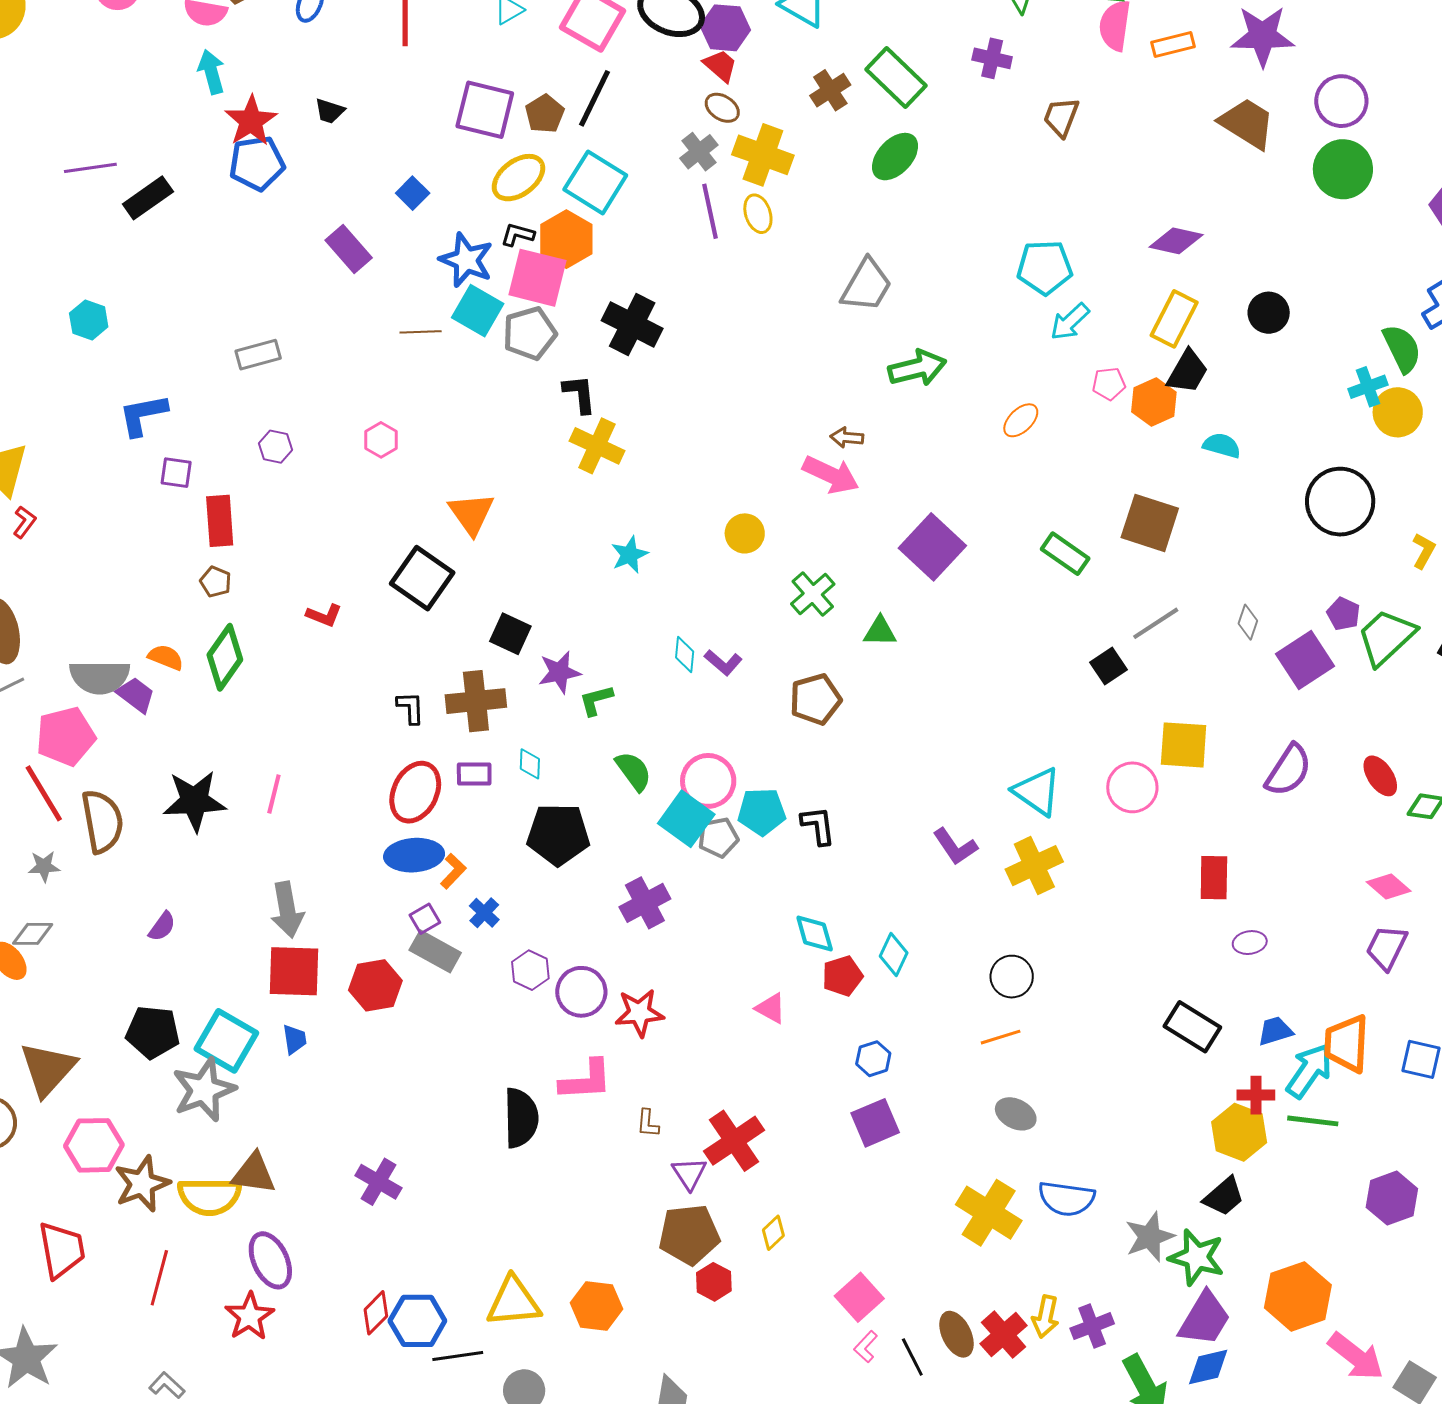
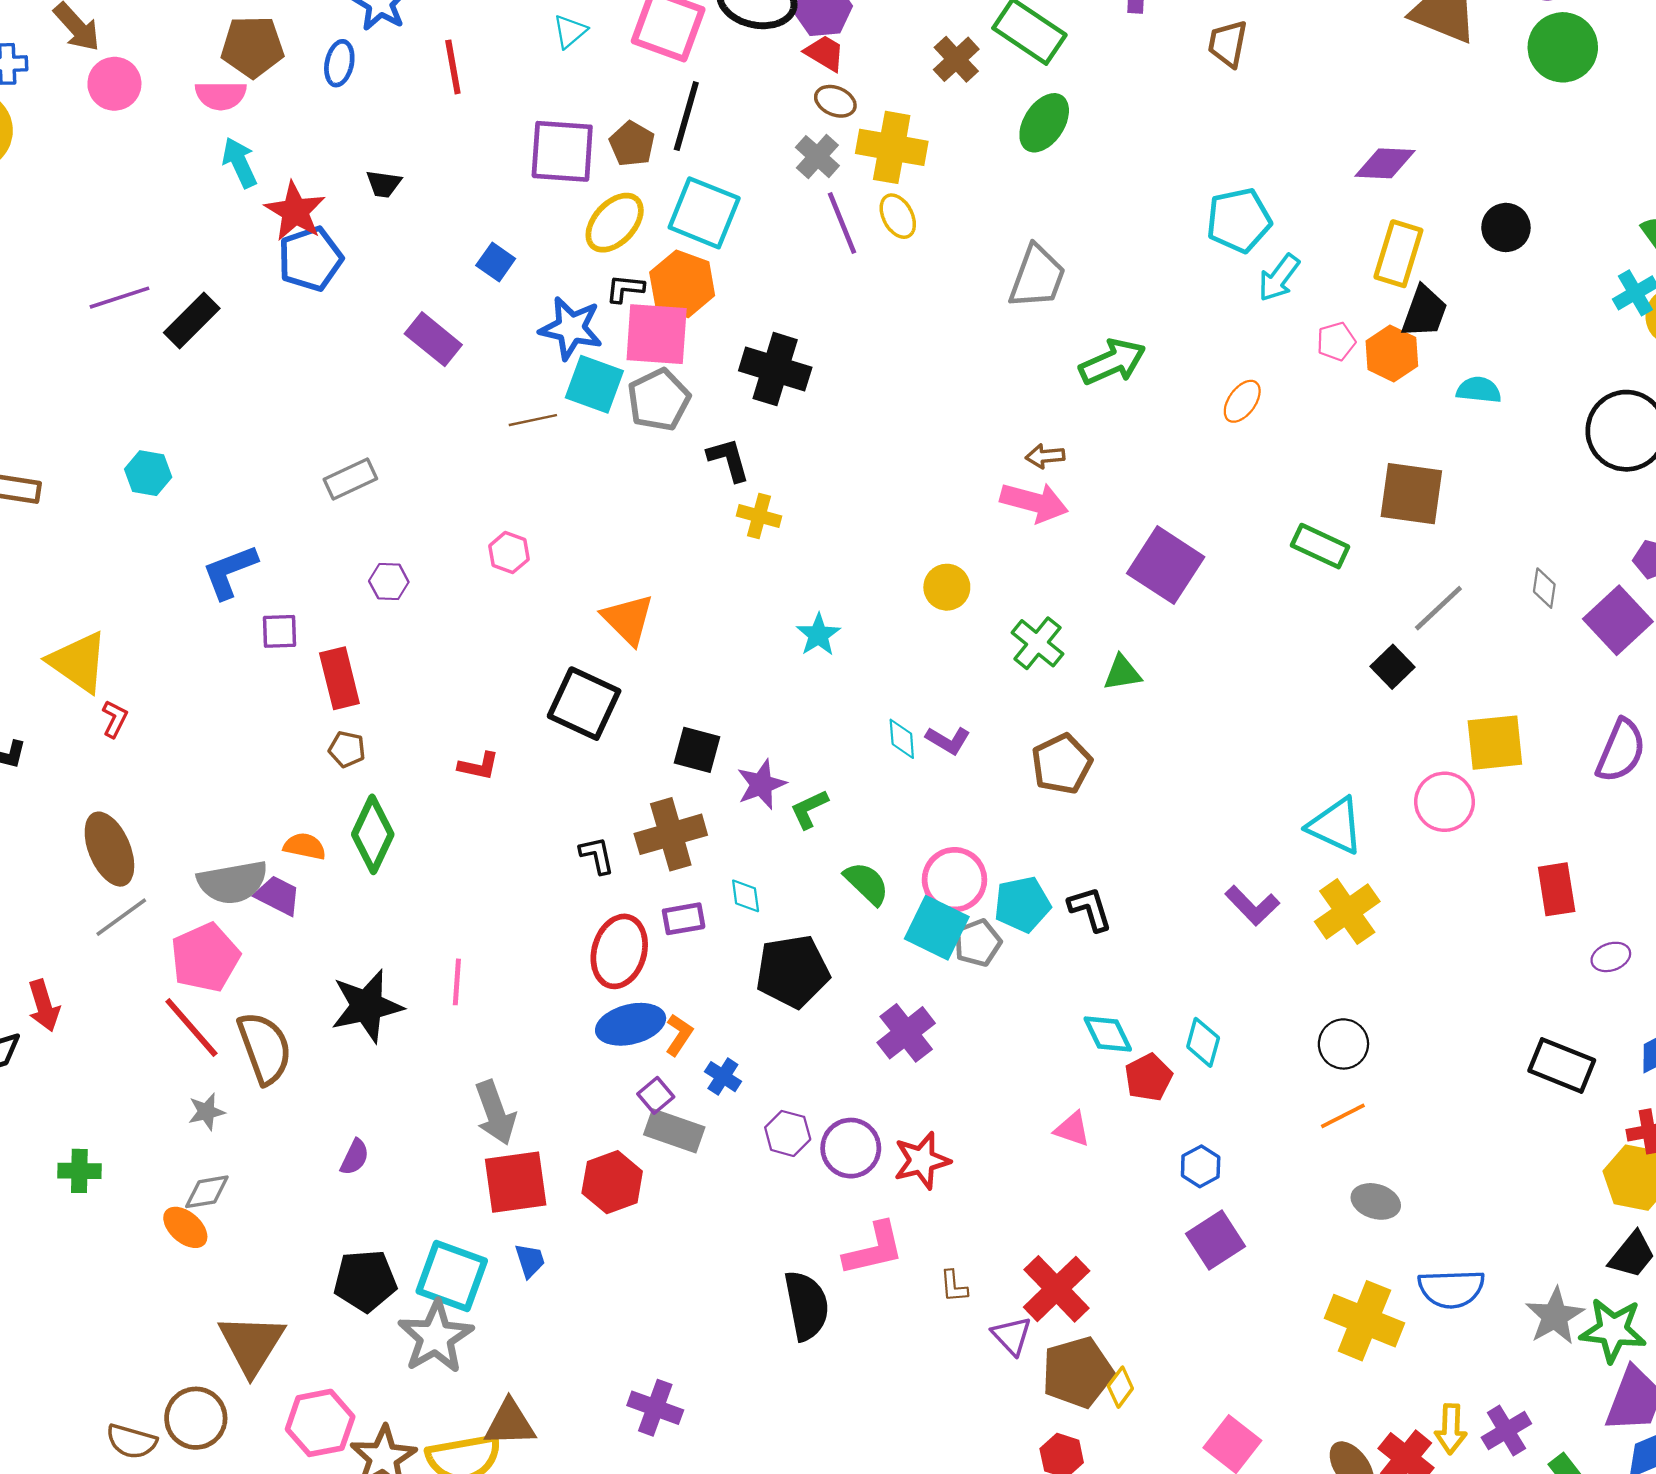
yellow cross: (597, 446) -> (759, 516), size x0.7
brown pentagon: (689, 1235) -> (1077, 1372), moved

